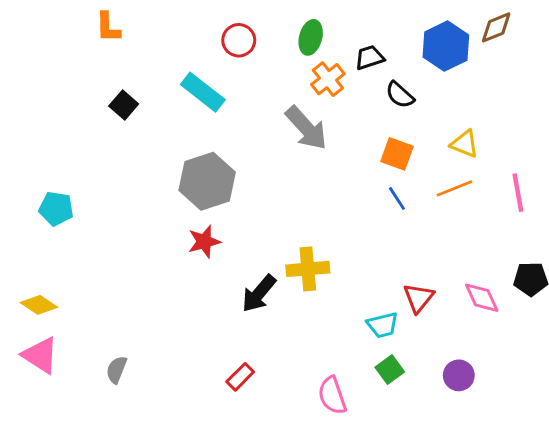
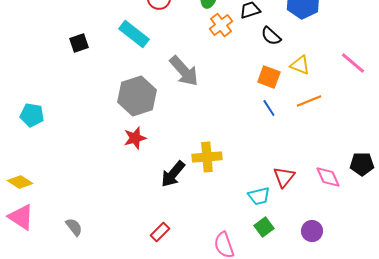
black square: (124, 105) -> (79, 43), turned 30
gray arrow: (306, 128) -> (184, 71), moved
yellow triangle: (465, 144) -> (300, 65), moved
pink line: (518, 193) -> (353, 63), moved, turned -40
gray semicircle: (116, 370) -> (74, 227), turned 120

